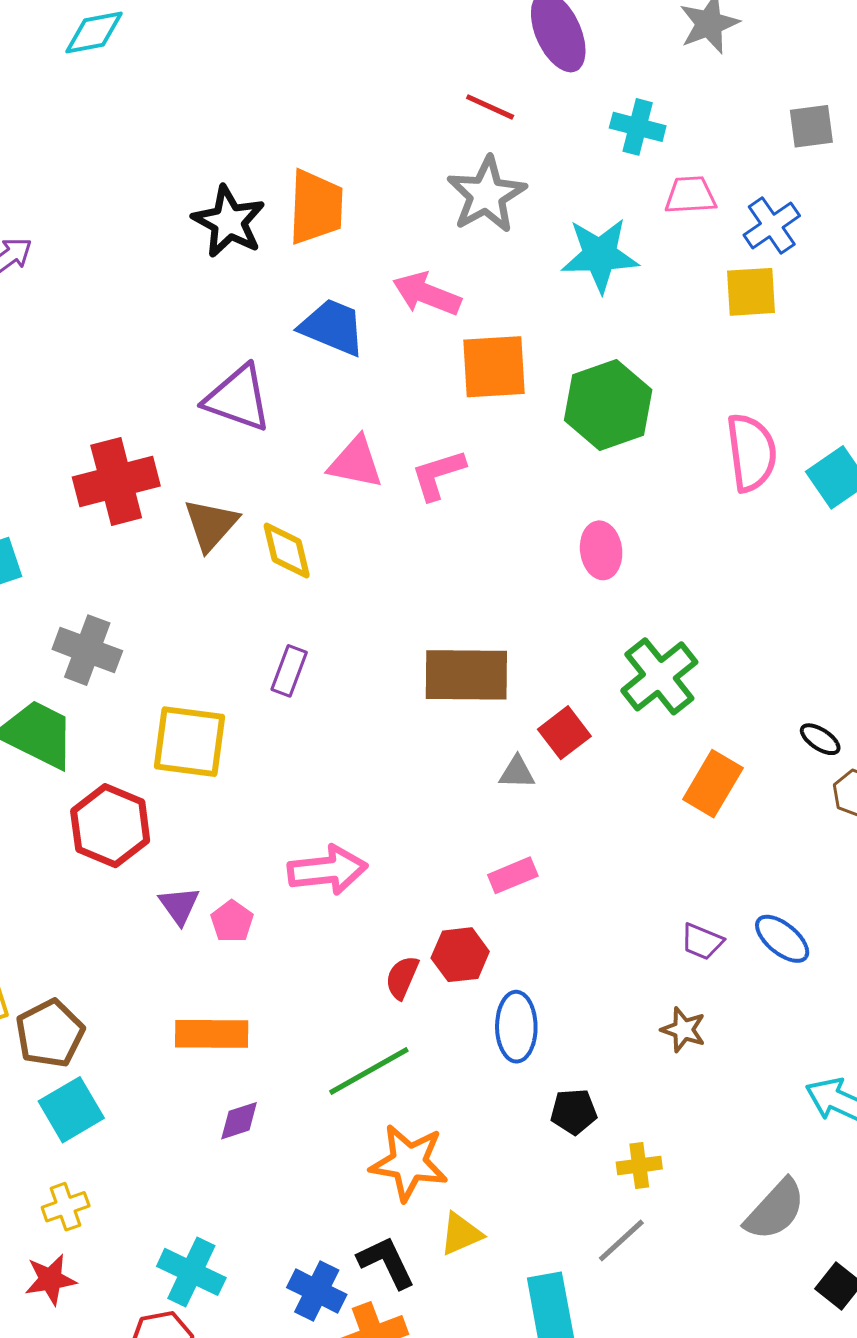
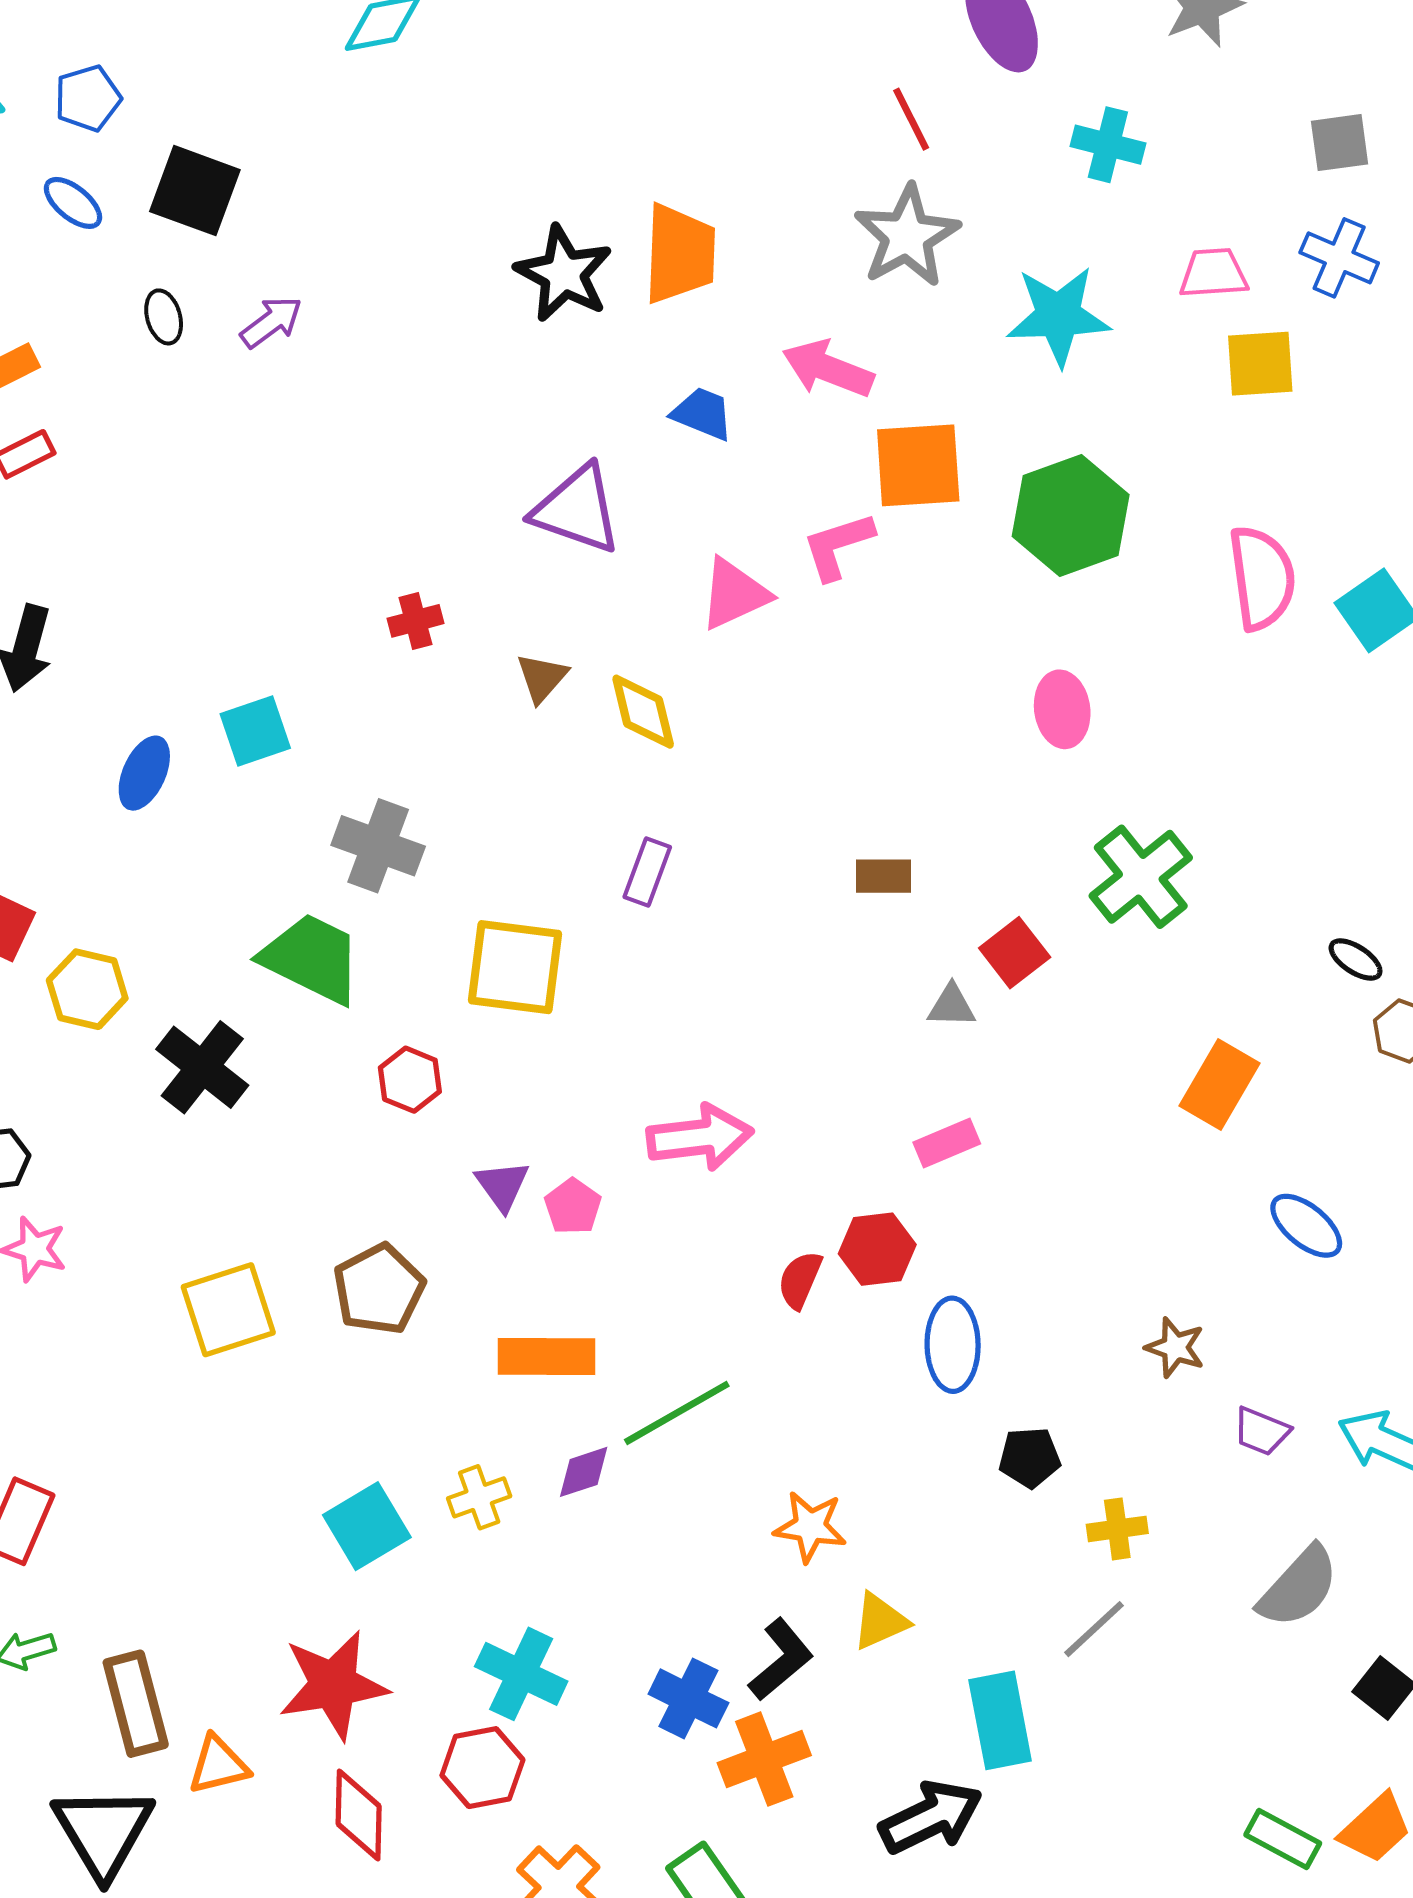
red line: (490, 107) -> (911, 119), turned 39
pink trapezoid: (690, 195) -> (1213, 273), moved
blue cross: (772, 225) -> (1339, 258), moved, turned -32
blue trapezoid: (332, 327) -> (703, 414), size x0.7
pink triangle: (356, 462) -> (734, 594), turned -36
pink L-shape: (438, 475) -> (838, 546), moved
red cross: (116, 481) -> (416, 621), size x0.5
brown triangle: (211, 525) -> (542, 678), size x0.7
brown rectangle: (466, 675) -> (884, 876), size x0.5
orange rectangle: (713, 784) -> (1220, 1084), moved
red hexagon: (110, 826) -> (410, 1080), size x0.6
purple trapezoid: (702, 941) -> (1261, 1431), moved
brown pentagon: (50, 1033) -> (379, 1289), moved
green line: (369, 1071) -> (677, 1413), moved
cyan square: (71, 1110) -> (367, 1526), moved
orange star: (409, 1163) -> (810, 1527), size x0.7
yellow cross: (66, 1207) -> (479, 1497), moved
black L-shape: (386, 1262) -> (781, 1660), turned 76
red star: (50, 1279) -> (333, 1685), size x1.6

